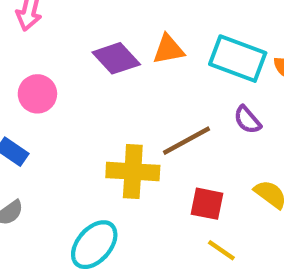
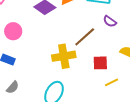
yellow line: (221, 250) -> (111, 82), turned -48

